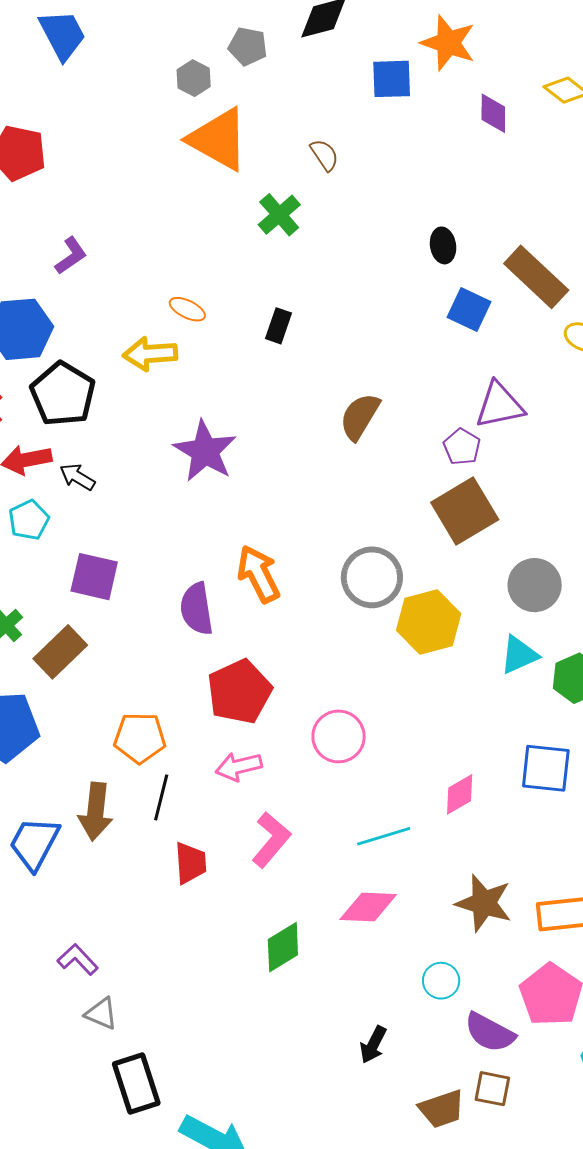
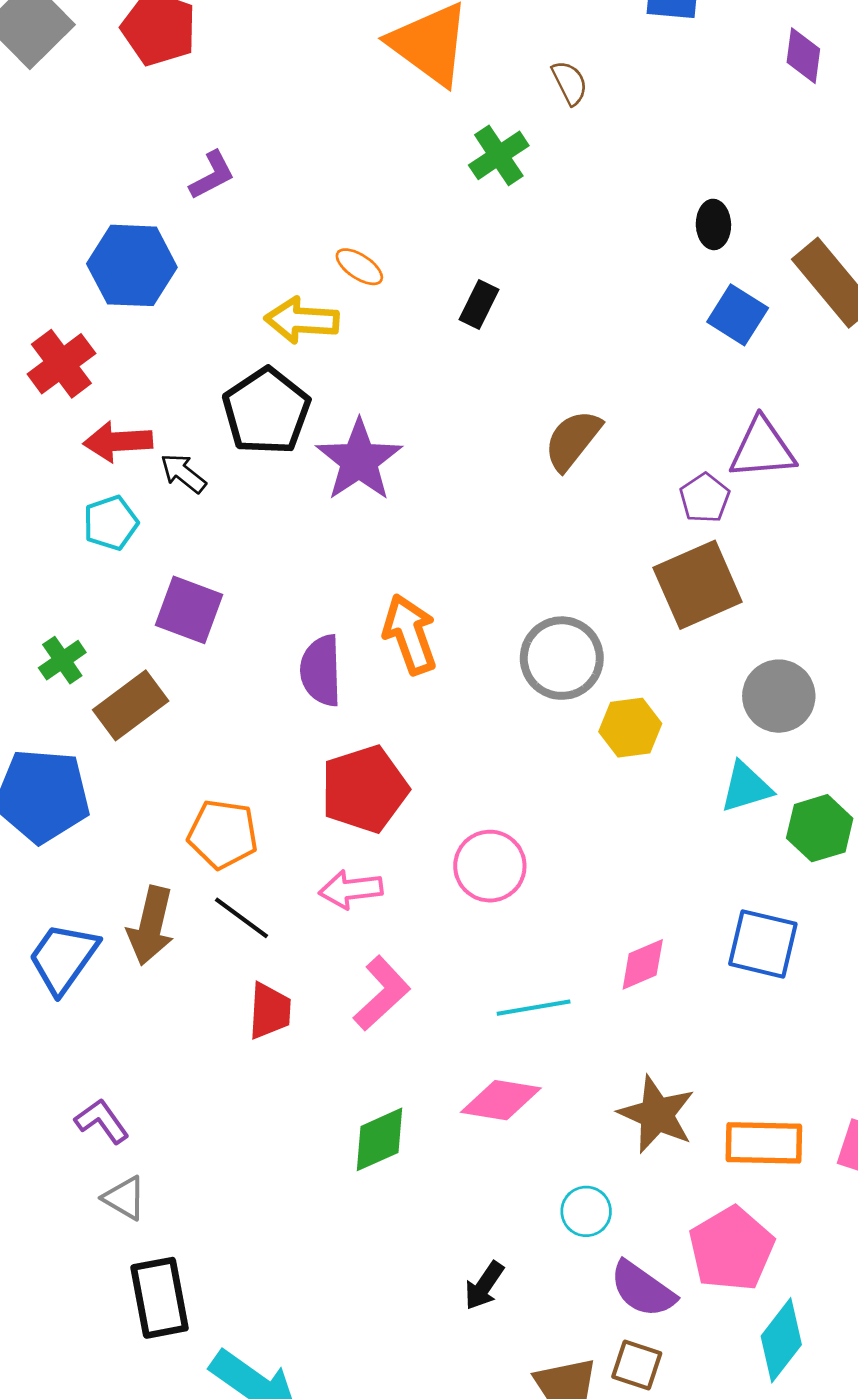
black pentagon: (63, 394) -> (266, 411), moved
yellow hexagon: (429, 622) -> (630, 728), size x0.7
black line: (161, 797) -> (241, 918), turned -75

